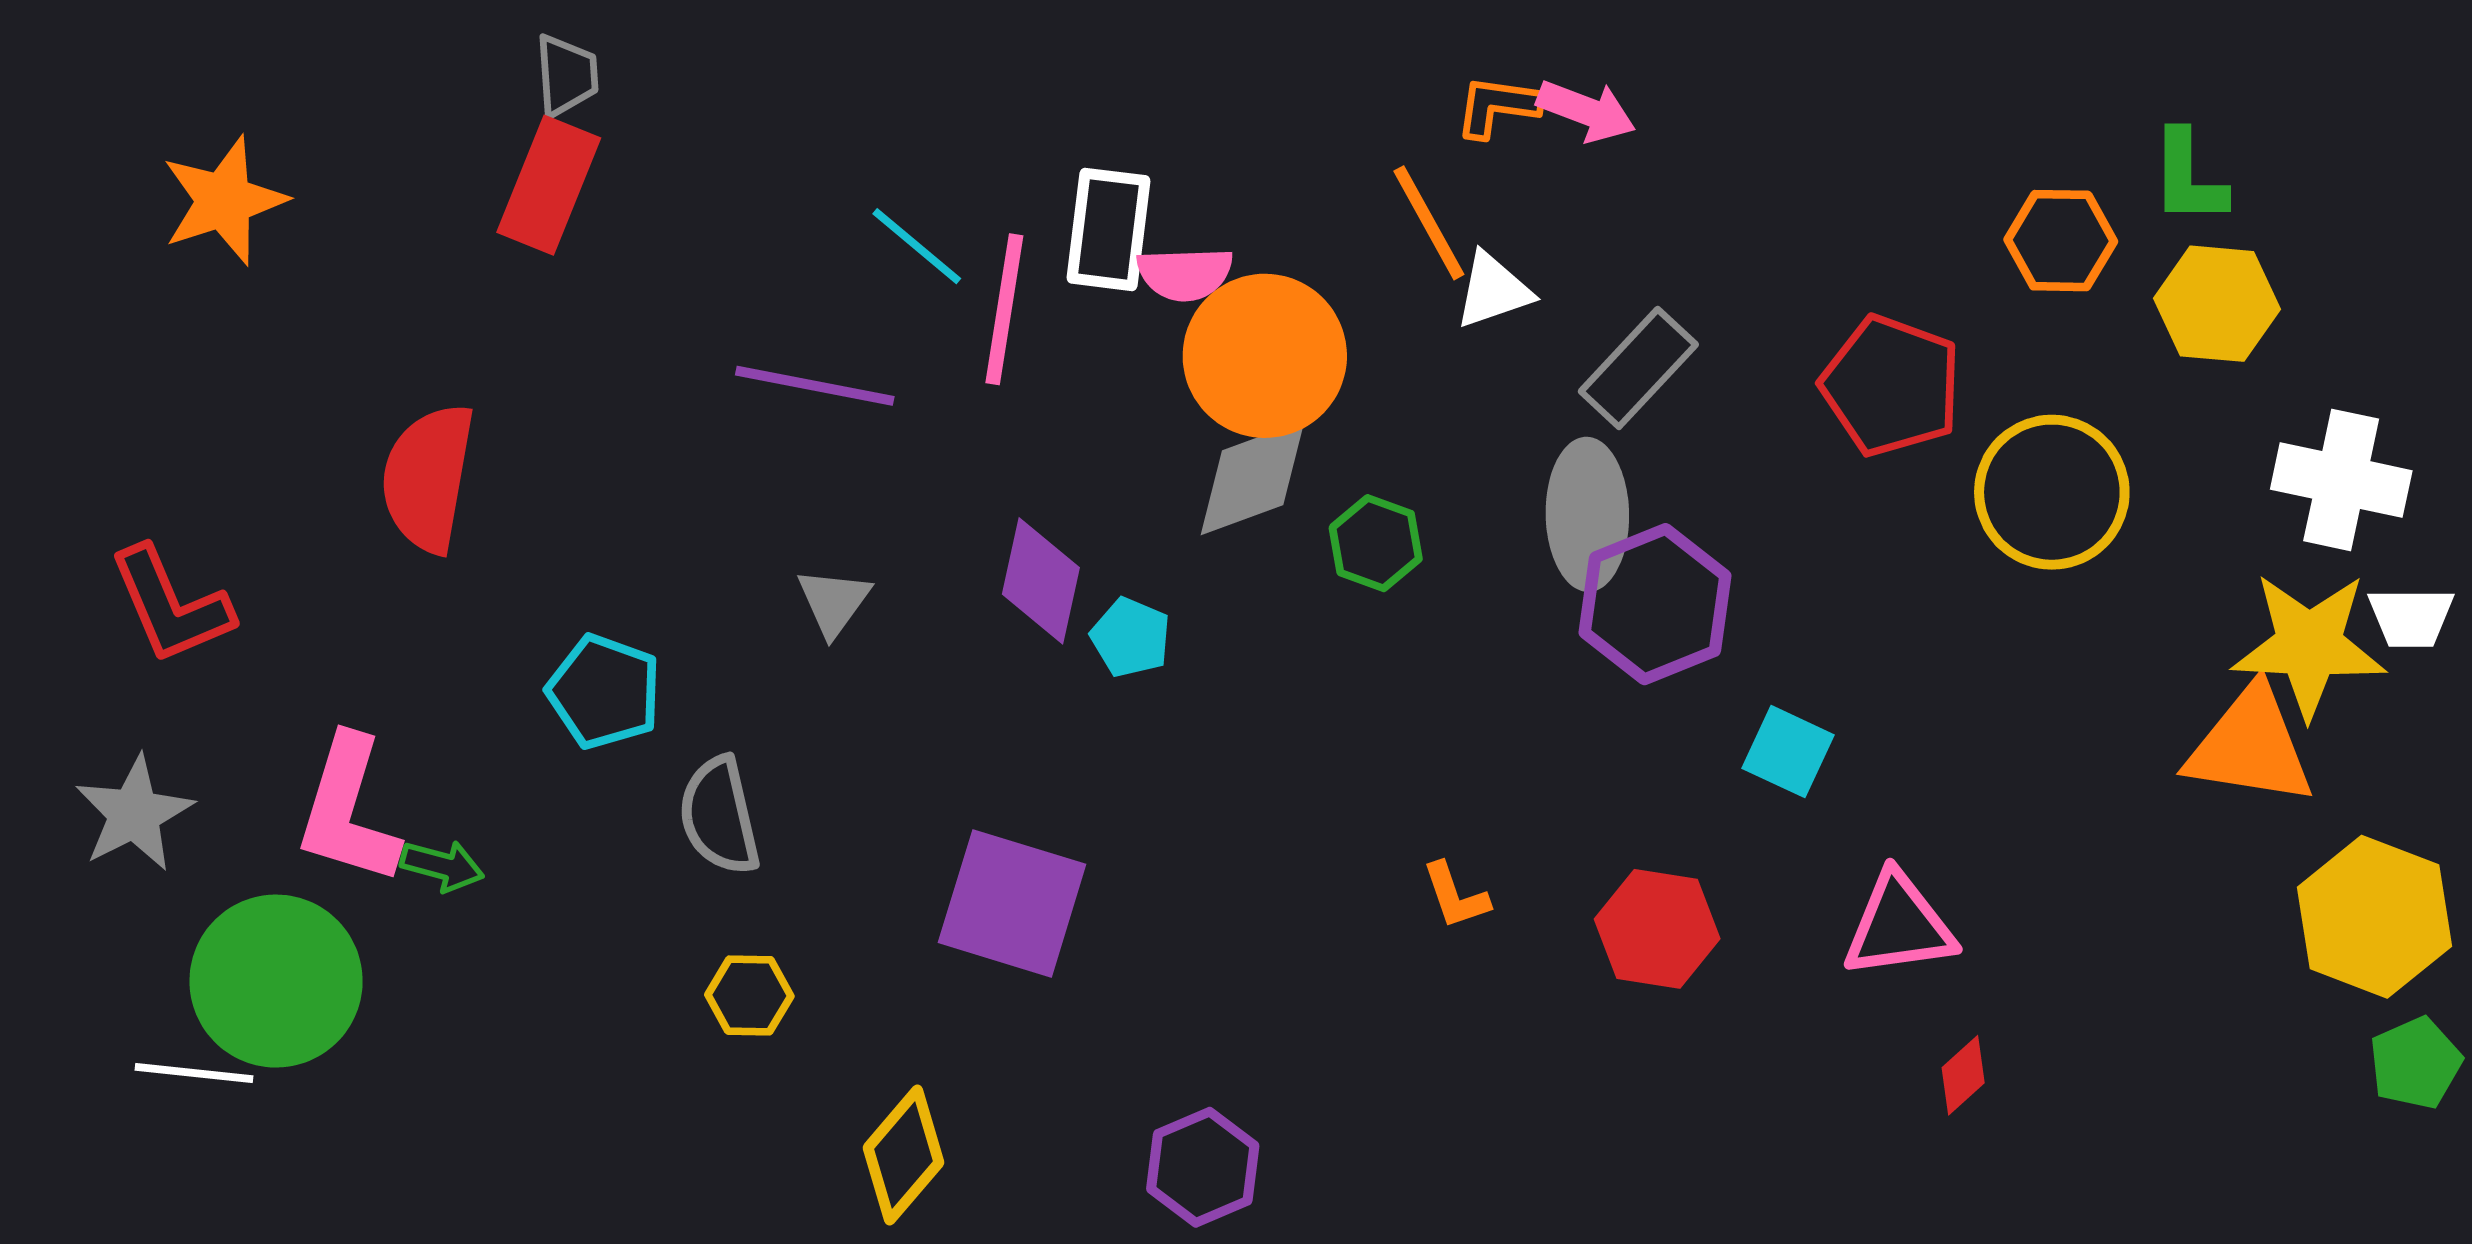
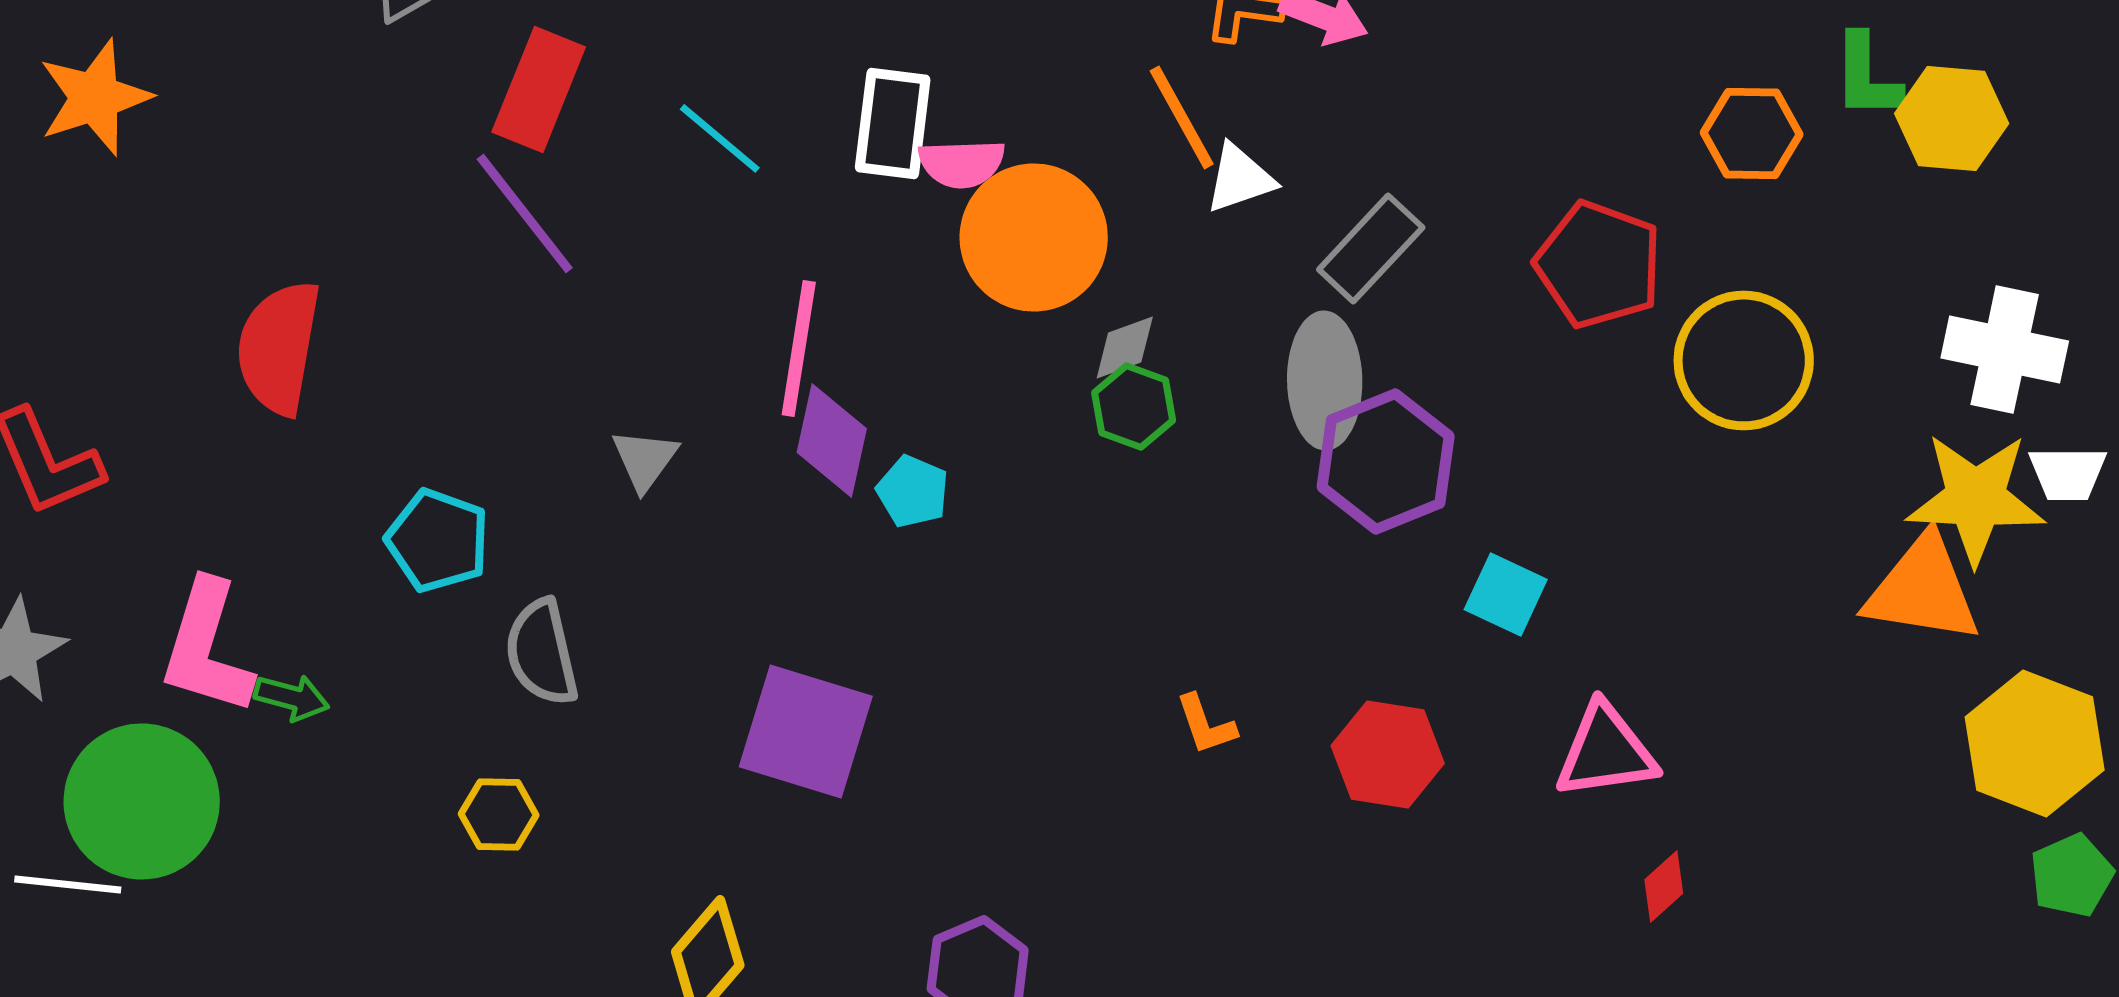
red rectangle: (549, 185) -> (539, 89), moved
yellow hexagon: (2217, 304) -> (1952, 118), moved
pink line: (1004, 309) -> (799, 348), moved
purple line: (815, 386) -> (525, 213), moved, turned 41
gray diamond: (1253, 478) -> (1125, 347), moved, size x0.6
yellow hexagon: (749, 995) -> (499, 814), moved

